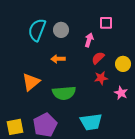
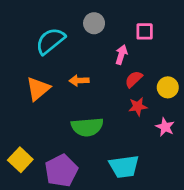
cyan semicircle: (37, 30) -> (50, 41), turned 30
gray circle: (61, 30) -> (94, 23), moved
orange triangle: (31, 82) -> (38, 89), moved
yellow square: (15, 127) -> (20, 160), moved, turned -36

